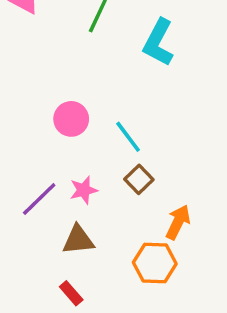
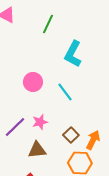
cyan L-shape: (158, 42) -> (73, 54), moved
brown square: (139, 179) -> (71, 135), moved

